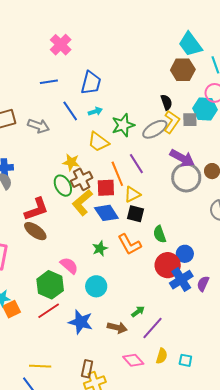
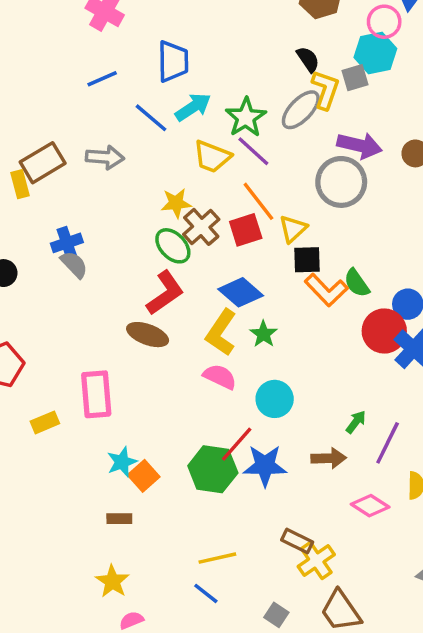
cyan arrow: (95, 111) -> (193, 107), size x1.5
purple line: (136, 164) -> (253, 151), moved
gray circle: (186, 178) -> (341, 182), moved
yellow L-shape: (82, 203) -> (221, 333), moved
red L-shape: (36, 209) -> (165, 293), moved
blue diamond: (106, 213) -> (241, 292), moved
orange L-shape: (129, 244) -> (326, 290), moved
green hexagon: (50, 285) -> (213, 469), moved
red line: (49, 311) -> (237, 444), moved
brown rectangle: (87, 369) -> (297, 541), turned -60

